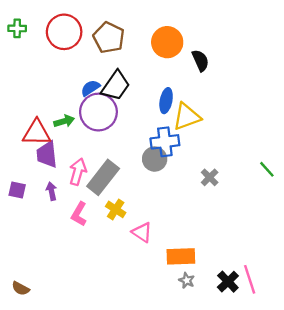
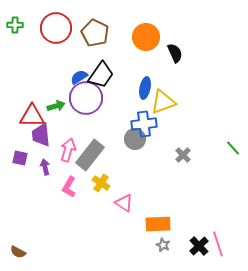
purple square: (17, 190) -> (20, 158), moved

